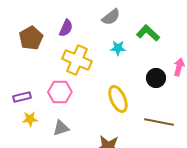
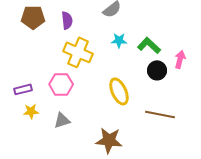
purple semicircle: (66, 28) -> (67, 20), turned -30
green L-shape: (148, 33) -> (149, 45), moved
brown pentagon: (31, 38) -> (33, 17), moved, turned 30

